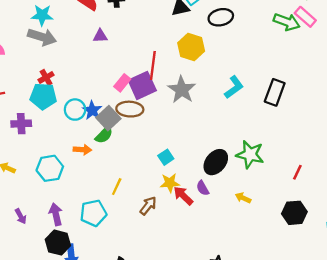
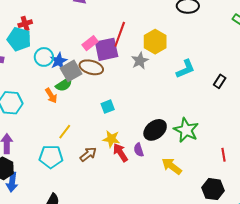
yellow hexagon: (191, 47) -> (155, 42), moved
gray star: (182, 90) -> (140, 61), size x0.7
black rectangle: (275, 92) -> (220, 81), size x0.6
orange arrow: (82, 150) -> (51, 96), moved, turned 42
cyan square: (166, 157) -> (108, 107), moved
red line: (297, 172) -> (224, 155), turned -48
yellow arrow: (243, 198) -> (172, 166), size x1.5
cyan pentagon: (93, 213) -> (51, 157), moved

